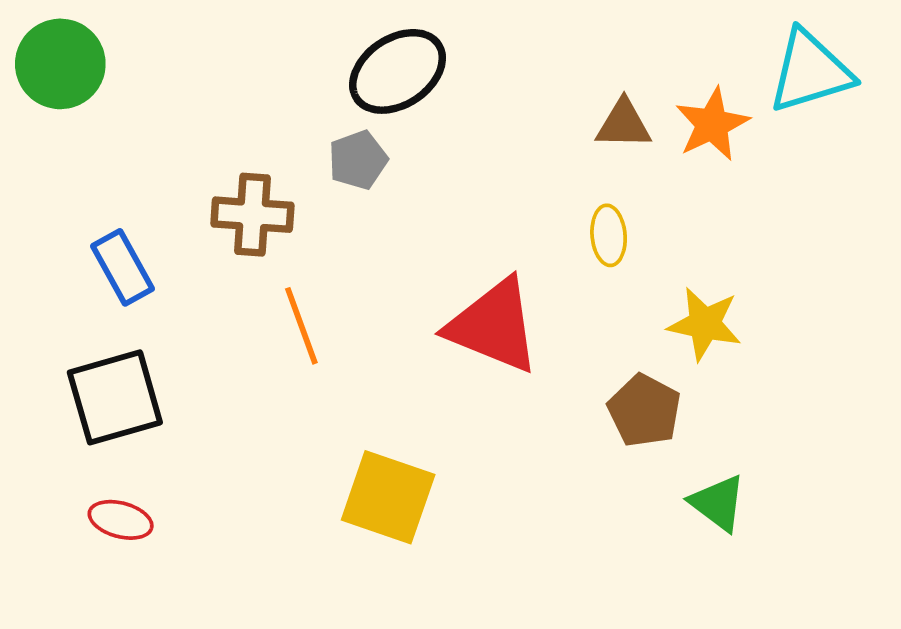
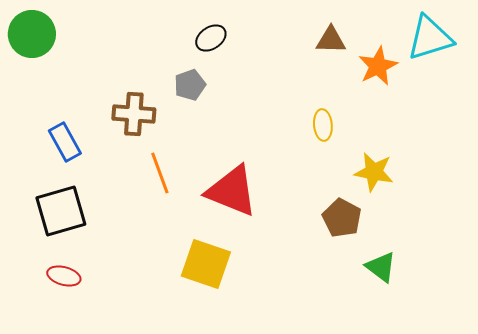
black ellipse: (398, 71) -> (211, 38), size x0.6
brown triangle: (624, 124) -> (331, 40), moved
red triangle: (494, 326) -> (232, 191), moved

